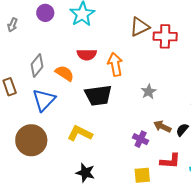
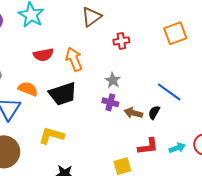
red cross: (165, 36) -> (121, 41), moved, size x0.7
orange semicircle: (65, 73) -> (28, 89), moved
purple cross: (141, 139) -> (110, 102), moved

